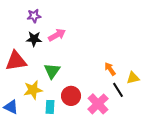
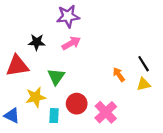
purple star: (34, 16) -> (68, 16), moved, size x1.5
pink arrow: (57, 35) -> (71, 43), moved
black line: (118, 90) -> (144, 64), moved

